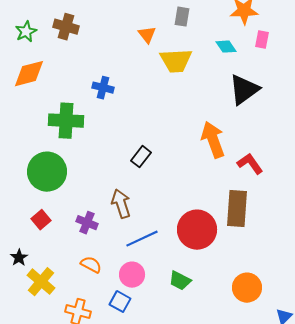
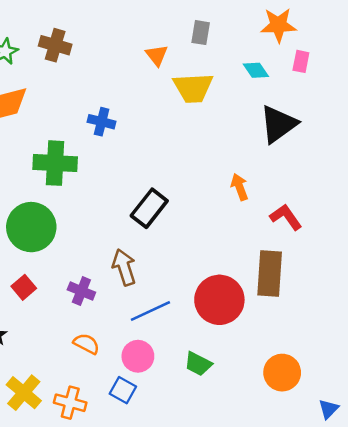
orange arrow: (213, 140) -> (240, 187), size x0.6
black rectangle: (141, 157) -> (149, 208), size x1.4
yellow cross: (41, 282) -> (24, 393), moved

